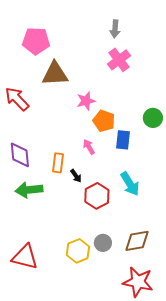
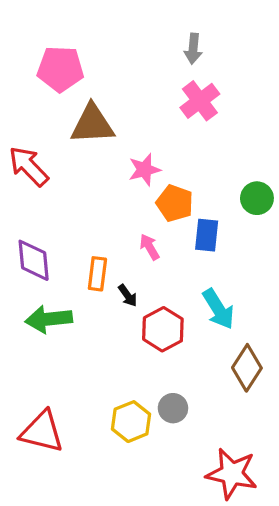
brown diamond: (137, 241) -> (247, 368), moved, turned -48

